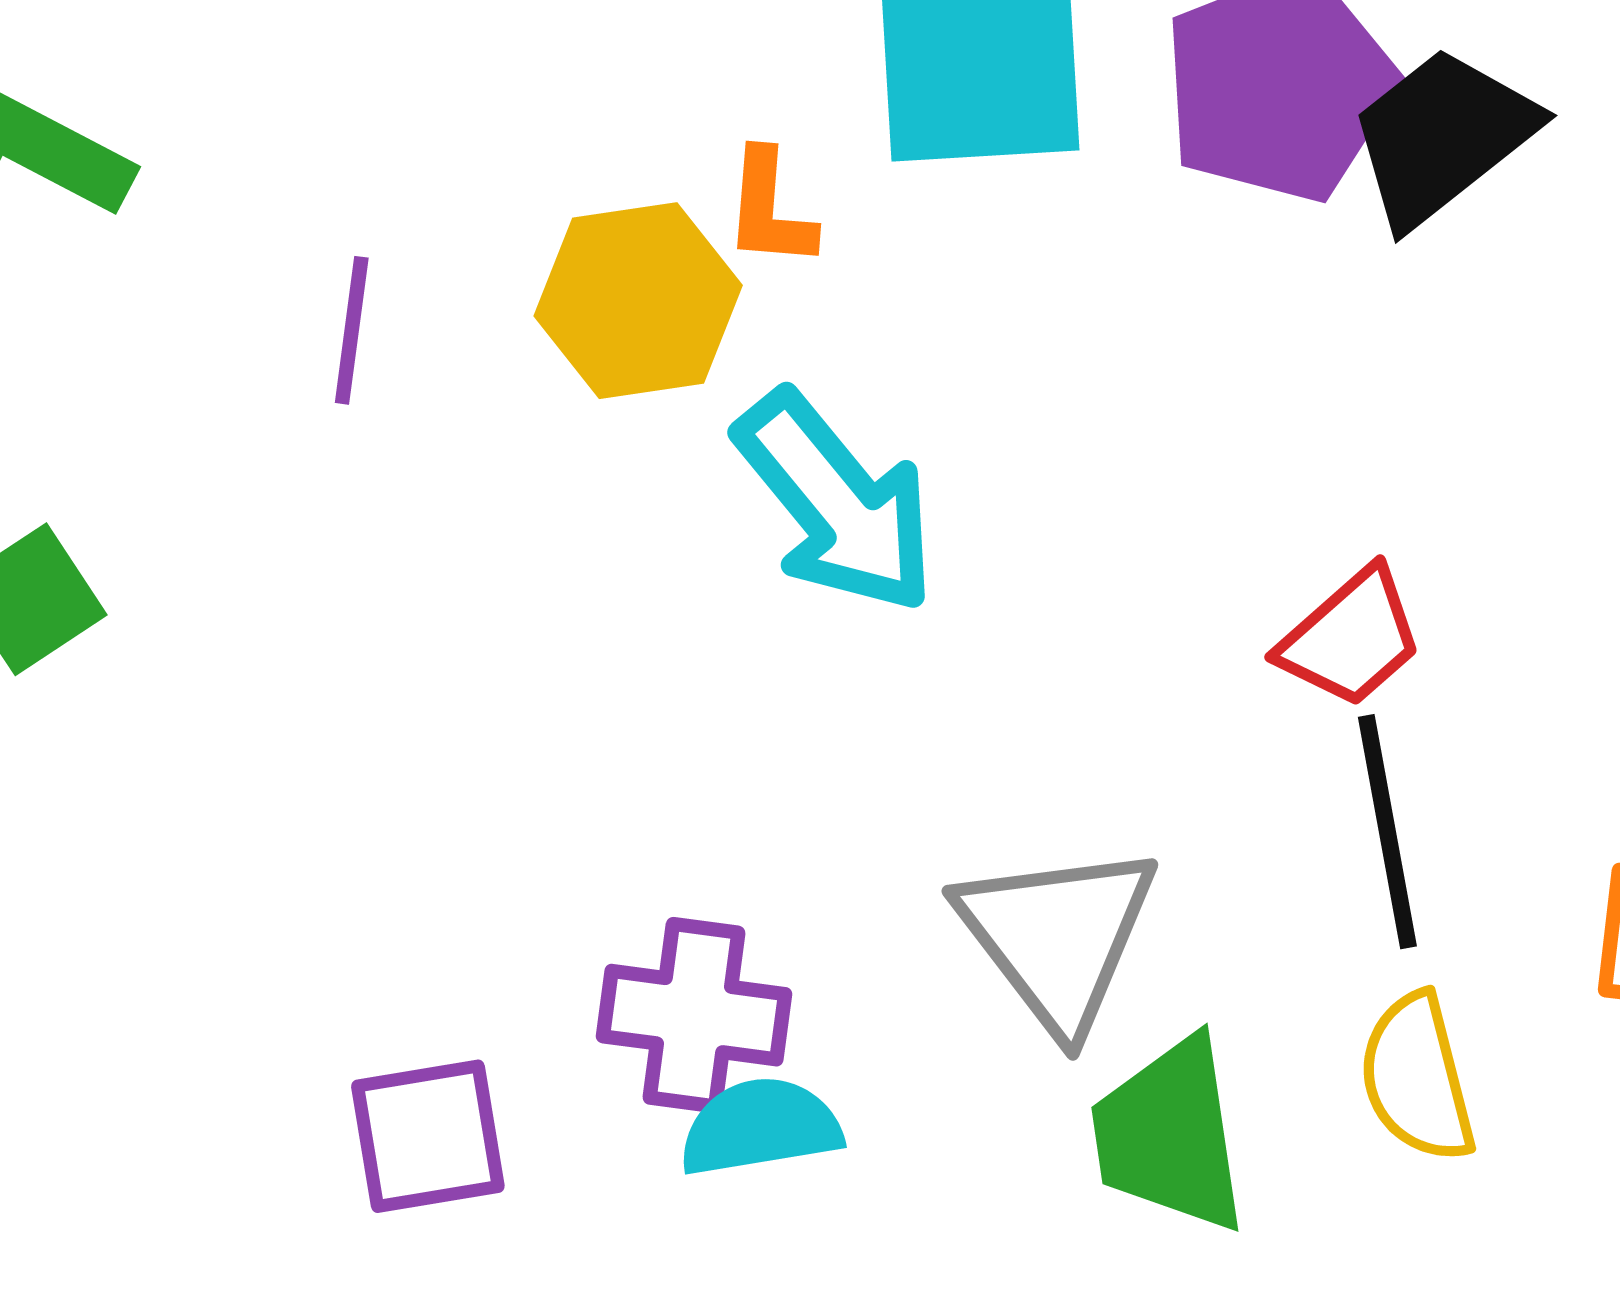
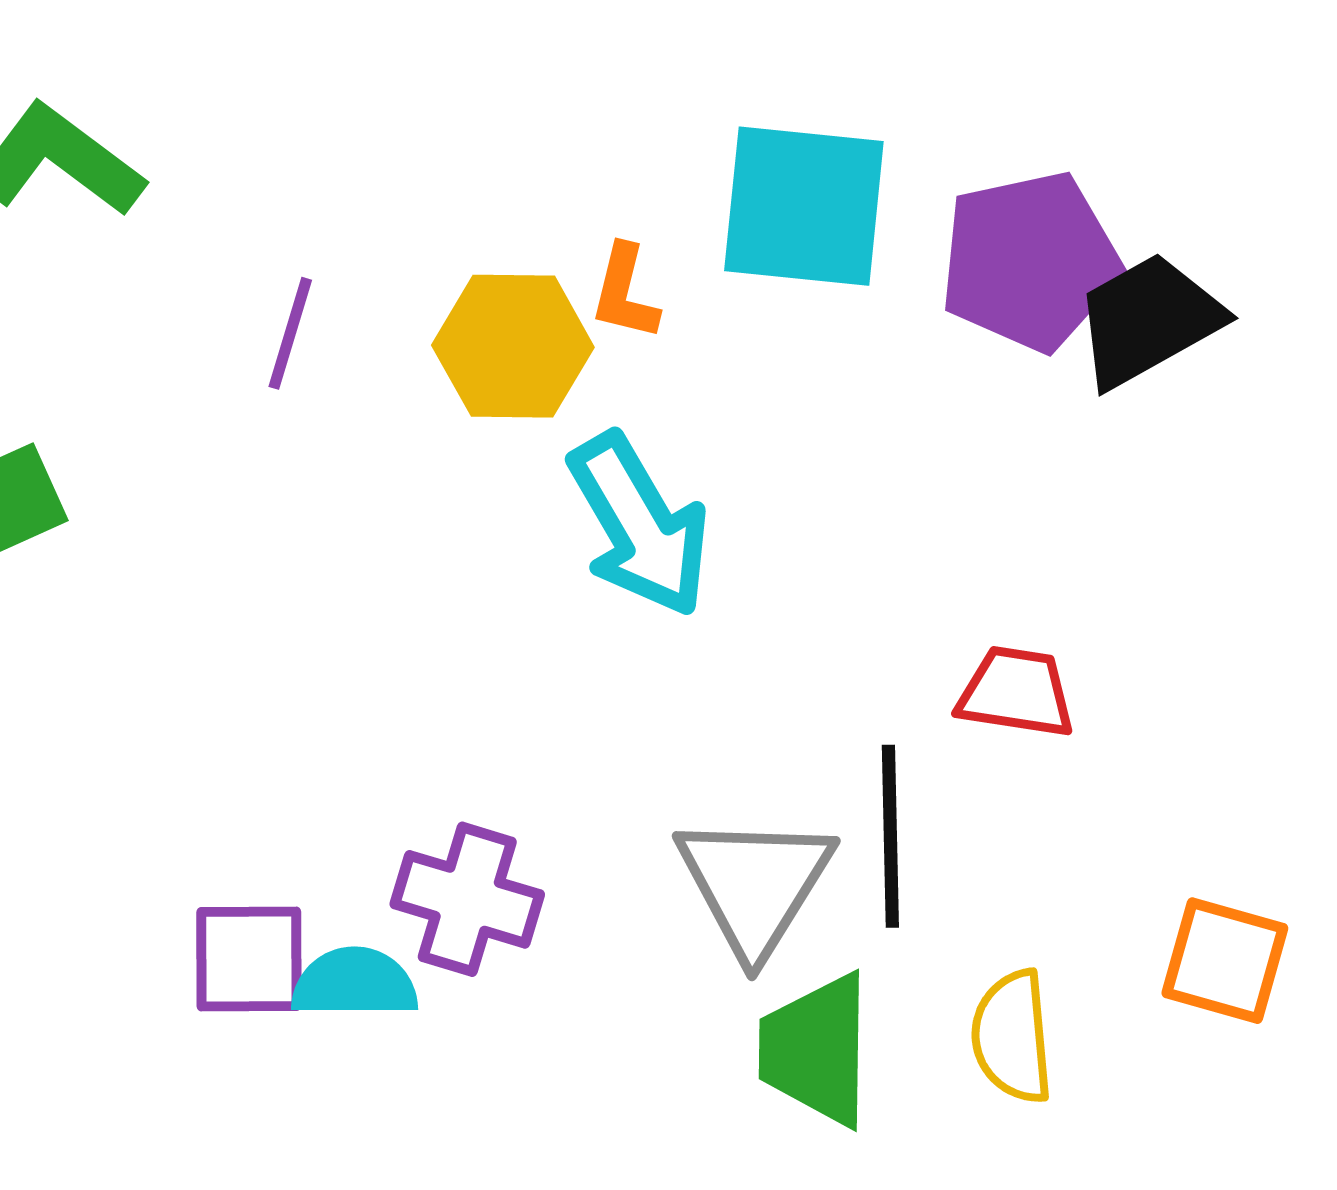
red trapezoid: (1351, 638) -> (1016, 692), turned -139
black line: (1387, 832) -> (890, 836), moved
cyan semicircle: (760, 1127) -> (354, 983), moved

